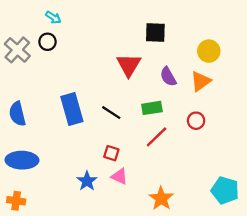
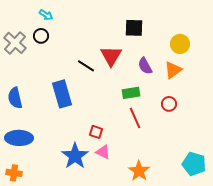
black line: (111, 113) -> (86, 66), moved
red line: (157, 137) -> (135, 118), turned -70
blue star: (87, 181) -> (75, 156), size x1.5

